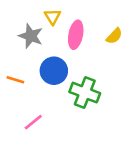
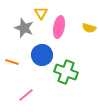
yellow semicircle: (114, 36) -> (89, 28), turned 64

